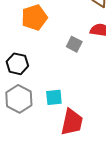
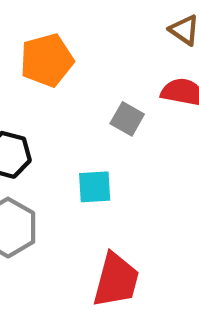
cyan square: (54, 97) -> (95, 187), moved

